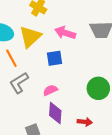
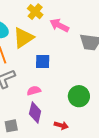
pink arrow: (65, 33) -> (59, 25), moved

